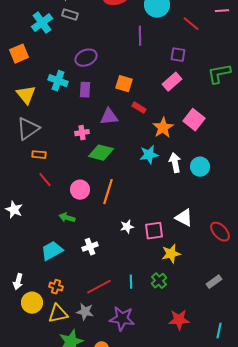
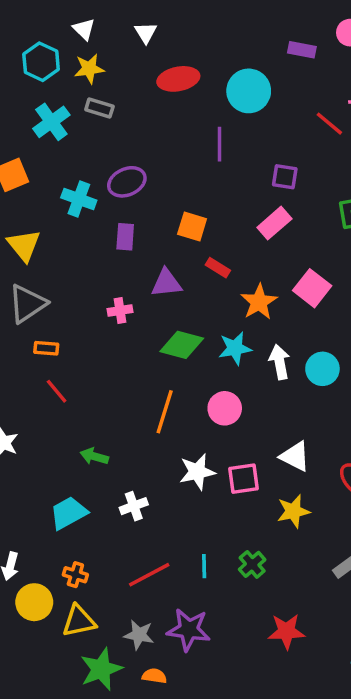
red line: (191, 24) -> (329, 124), moved
cyan cross: (58, 81) -> (79, 199), moved
green diamond: (101, 153) -> (182, 345), moved
pink circle: (80, 190) -> (225, 408), moved
white star: (127, 227) -> (197, 472), size x1.5
yellow star: (171, 254) -> (293, 511), moved
gray star: (85, 312) -> (139, 635), moved

